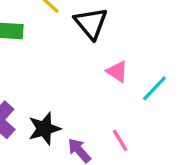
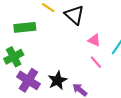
pink line: (120, 140) -> (96, 62), moved

